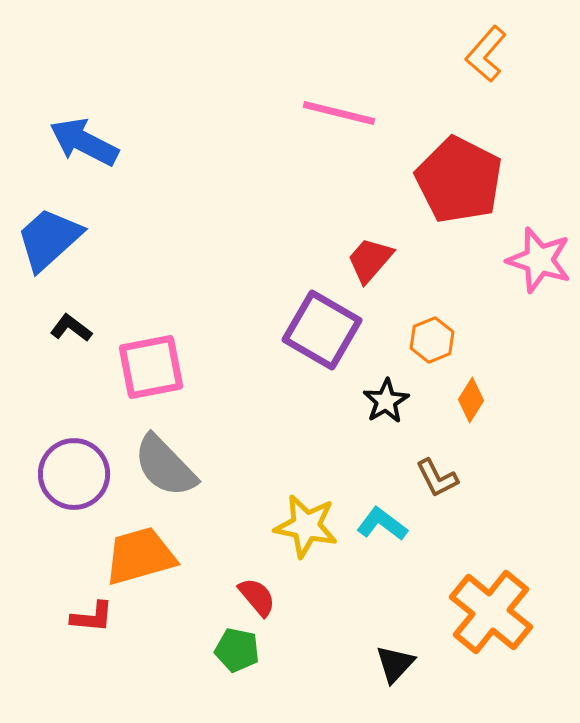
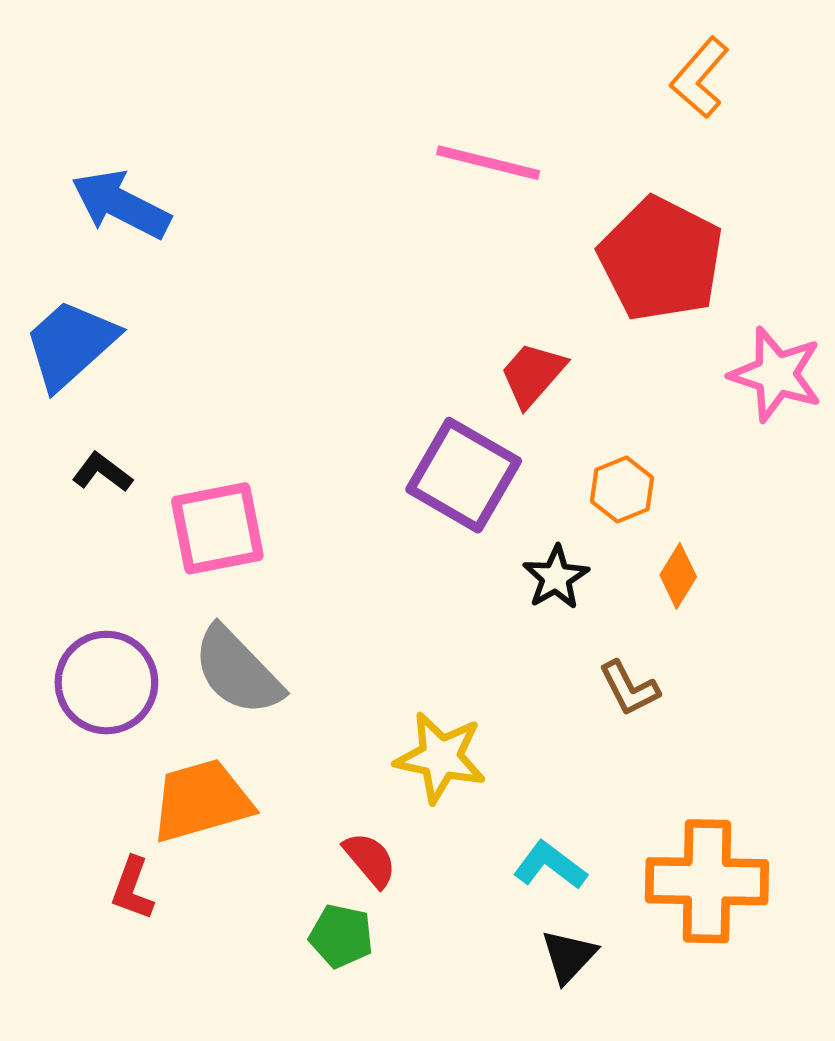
cyan L-shape: (382, 524) -> (550, 865), moved
orange cross: (491, 612) -> (707, 881), turned -38
red L-shape: (92, 617) -> (132, 888), turned 105

